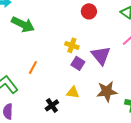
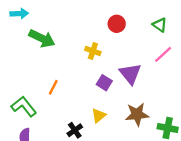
yellow cross: (72, 45) -> (93, 51), moved
yellow triangle: (73, 92) -> (99, 116), turned -48

